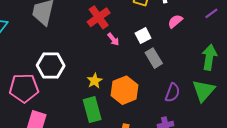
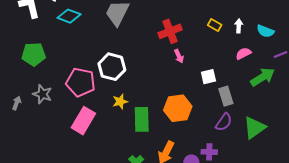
white square: (143, 36) -> (208, 77), moved
green arrow: (209, 57) -> (263, 77), moved, turned 35
gray rectangle: (154, 58) -> (226, 96), moved
yellow star: (95, 81) -> (120, 101), moved

